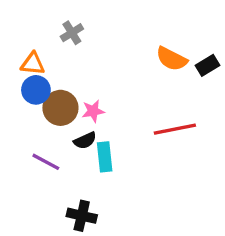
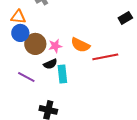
orange semicircle: (172, 59) -> (80, 45), moved

